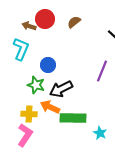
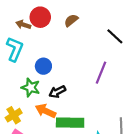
black arrow: (61, 89) -> (57, 92), size x0.7
yellow cross: (29, 114) -> (14, 115), moved, turned -35

